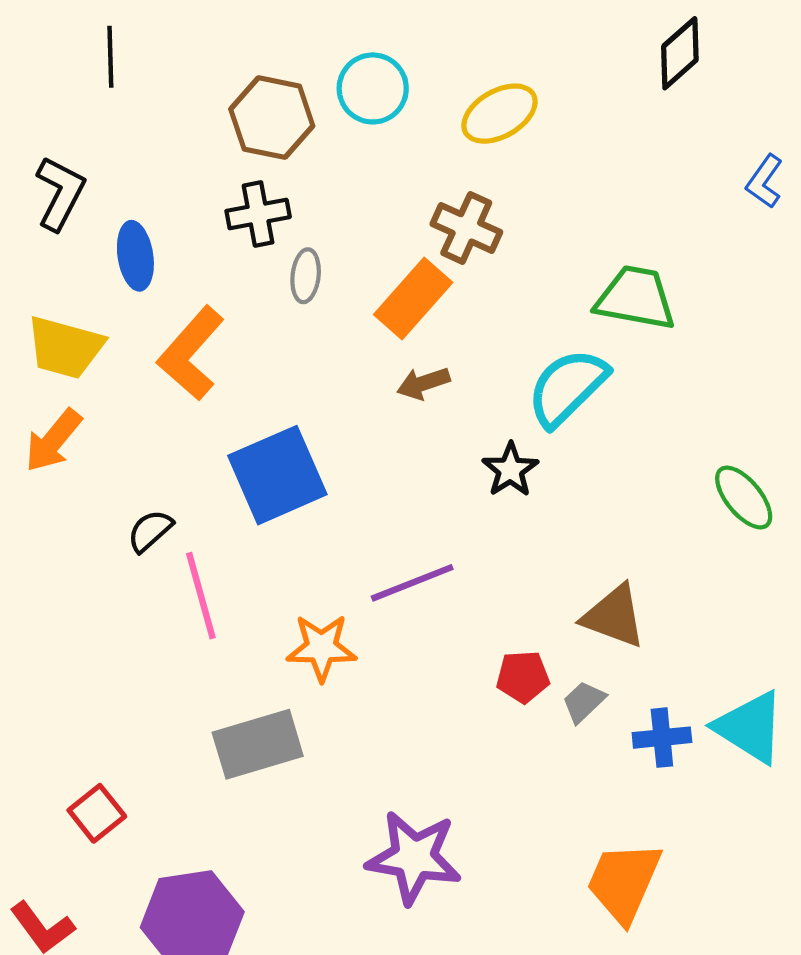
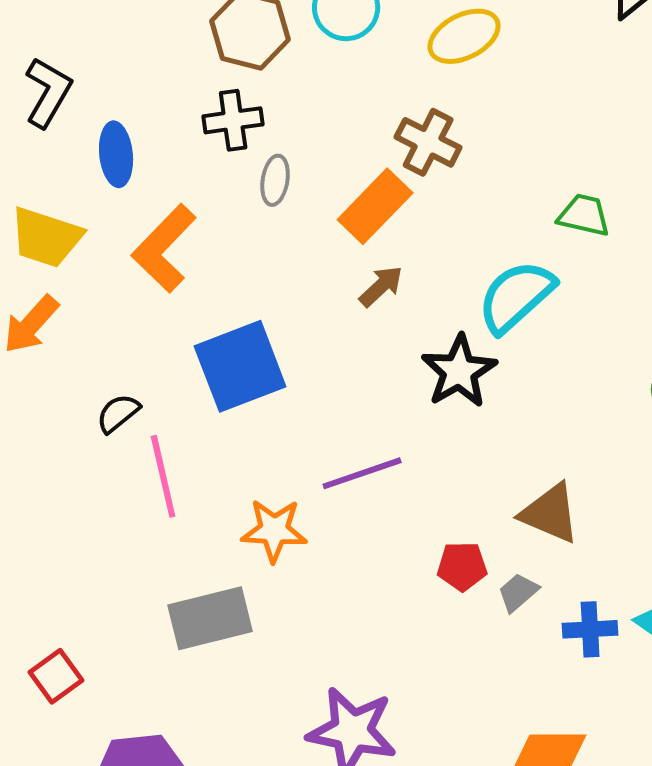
green trapezoid: (636, 298) -> (584, 215), size x0.7
brown arrow: (423, 383) -> (381, 286), turned 153
black star: (510, 470) -> (459, 371), size x1.4

